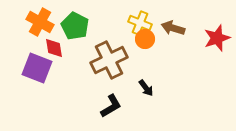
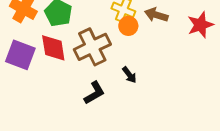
red diamond: (54, 48) -> (53, 48), moved, size x1.4

